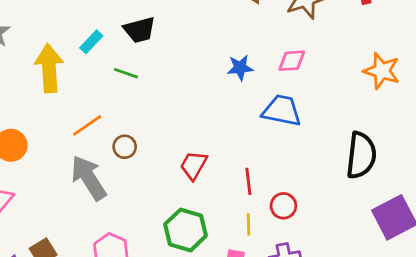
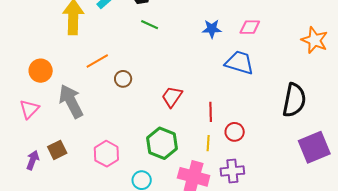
green line: (126, 73) -> (150, 25), moved
gray arrow: (89, 178) -> (71, 101), moved

